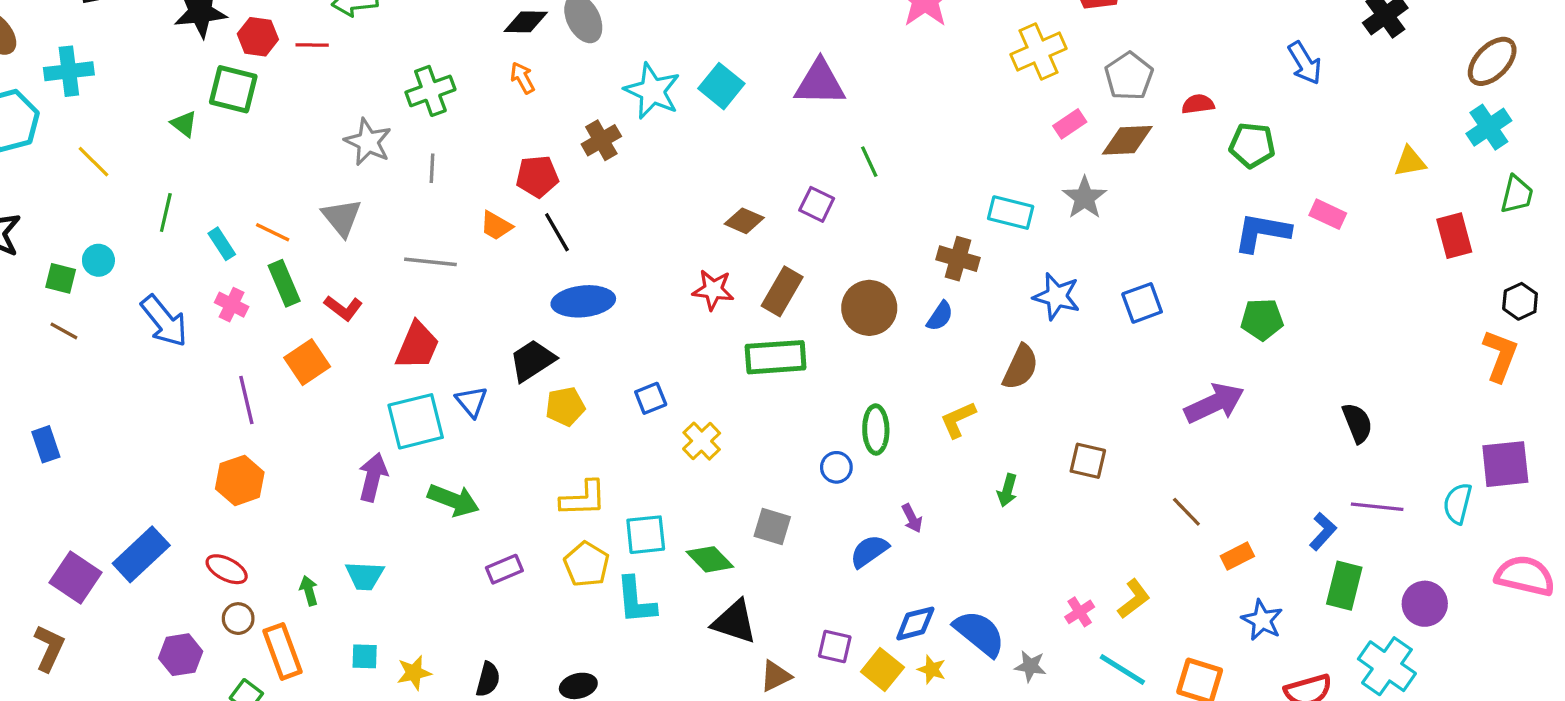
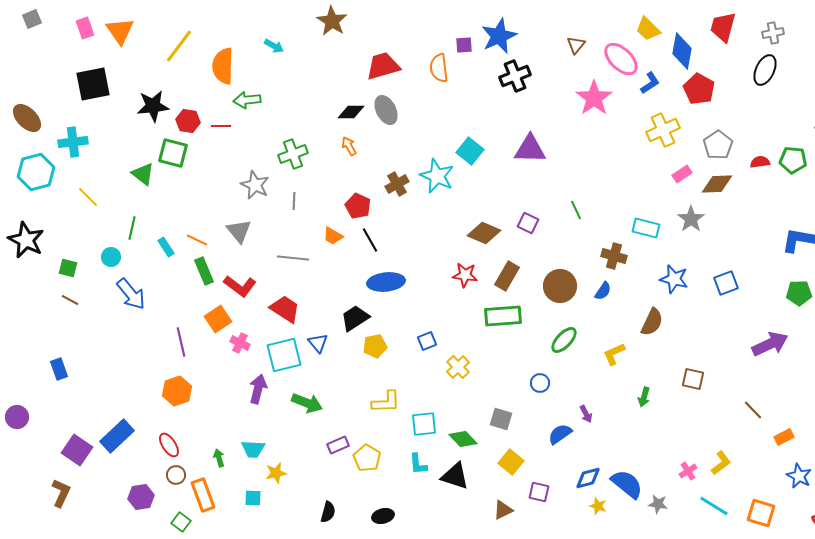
cyan star: (652, 91) -> (437, 176), moved
green triangle: (184, 124) -> (143, 174), size x1.4
green pentagon: (1252, 145) -> (793, 160), moved
green line: (869, 162) -> (576, 210), moved
red pentagon: (537, 176) -> (358, 206), turned 30
brown diamond: (744, 221) -> (484, 233), size x1.4
cyan circle: (98, 260) -> (111, 257), moved
pink cross: (232, 305) -> (240, 343), moved
red L-shape: (343, 308) -> (240, 286), size x1.4
red trapezoid: (417, 346) -> (285, 309), turned -80
green ellipse: (876, 430) -> (564, 340), moved, turned 44
yellow pentagon: (587, 564) -> (367, 458), moved
red ellipse: (227, 569) -> (169, 445), turned 30
cyan L-shape: (636, 600) -> (418, 464), size x0.7
black triangle: (734, 622) -> (455, 476), moved
yellow square: (882, 669) -> (511, 462), moved
yellow star: (414, 673) -> (276, 473), moved

